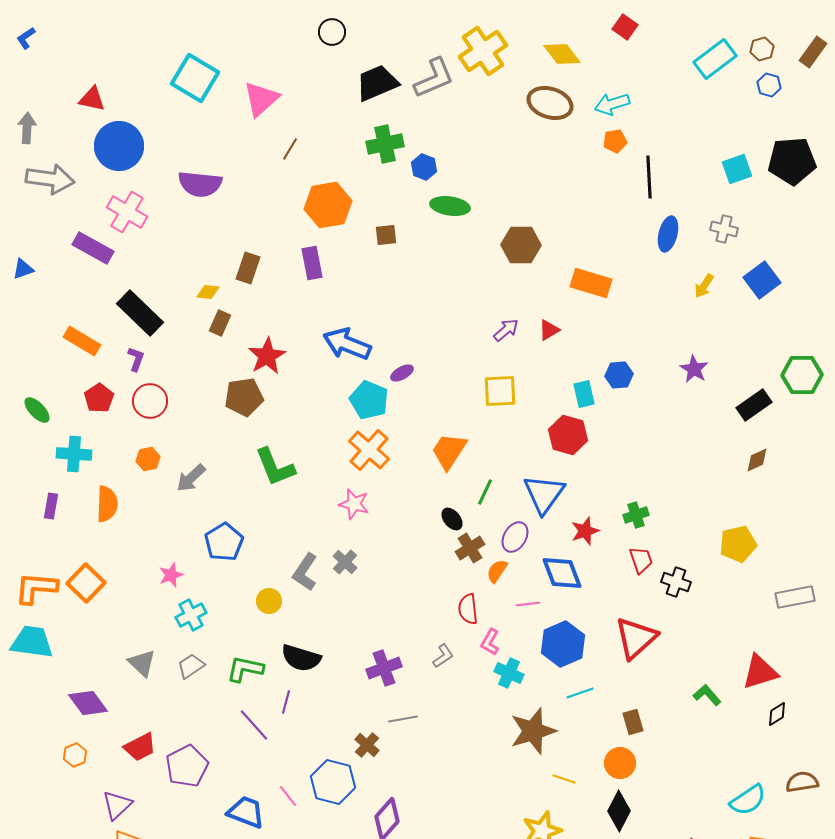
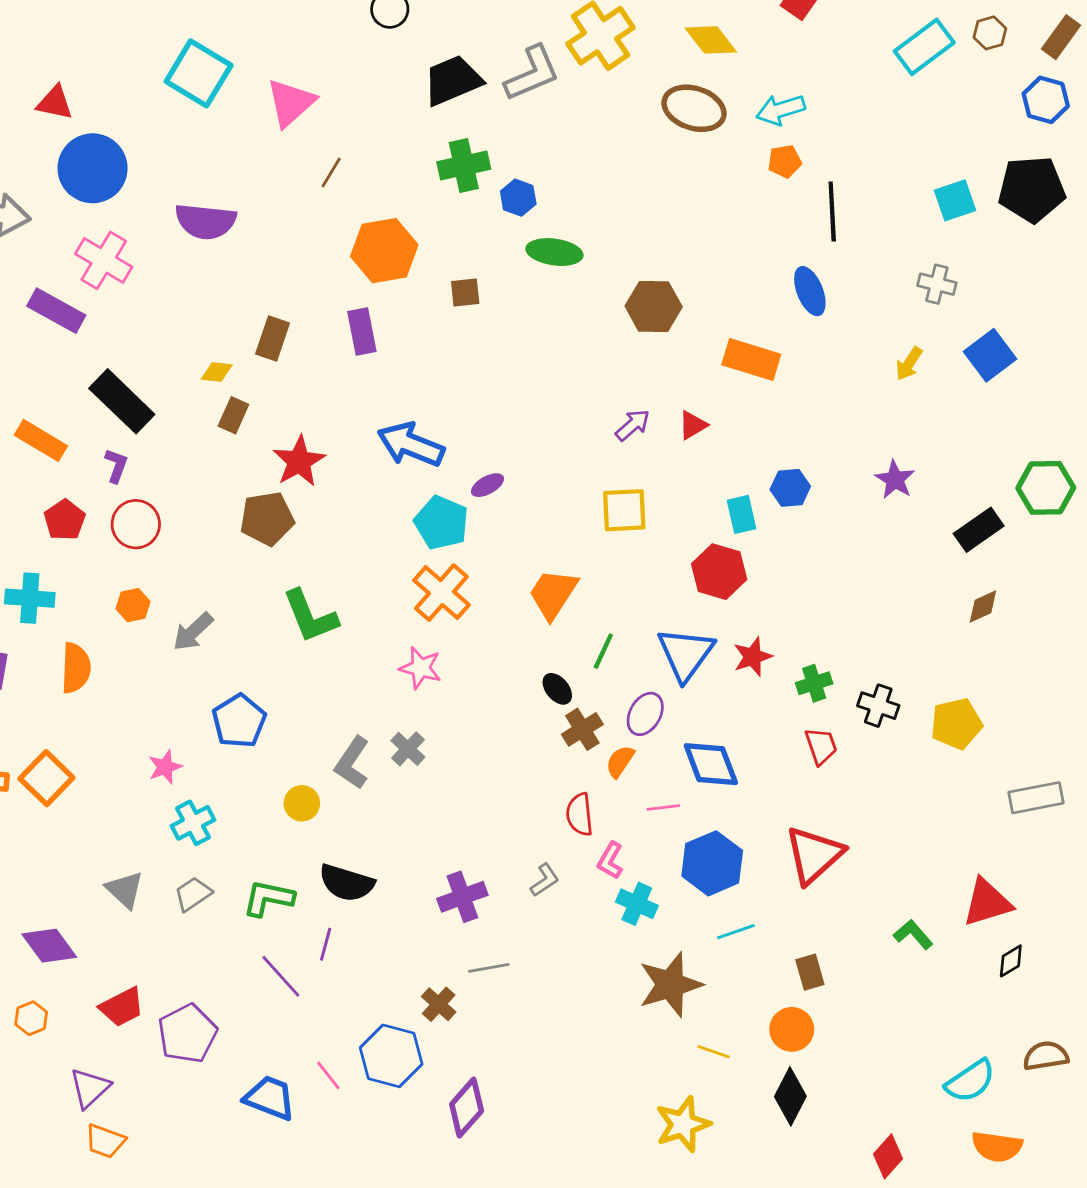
blue hexagon: (769, 85) -> (1046, 100), moved, size x1.4
blue ellipse: (668, 234) -> (810, 291), moved, turned -36
red star: (585, 531) -> (753, 657), moved
black cross: (676, 582) -> (878, 706), moved

